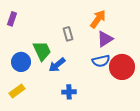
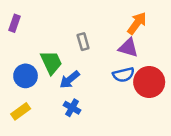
orange arrow: (98, 19) -> (137, 23), moved
purple triangle: (105, 39) -> (128, 48), turned 48
blue cross: (69, 92) -> (72, 108), moved, turned 32

